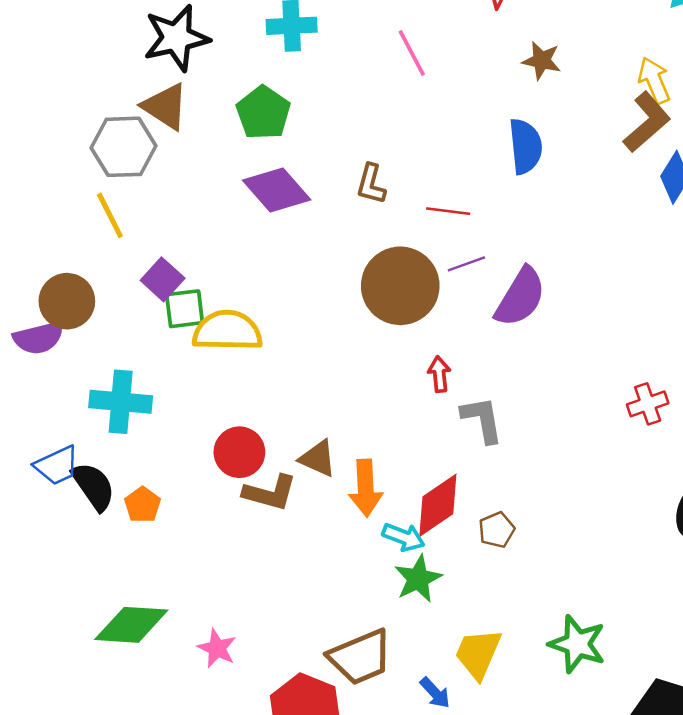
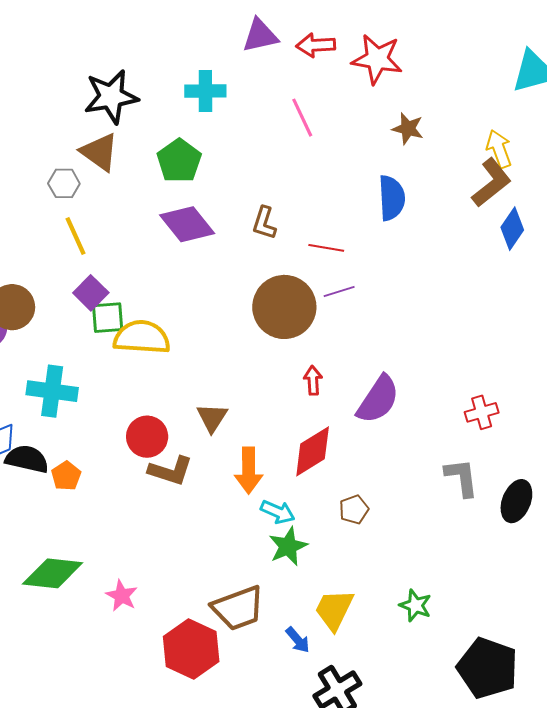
gray hexagon: (124, 147) -> (64, 183), size x0.6
yellow line: (110, 215) -> (75, 236), moved
purple semicircle: (520, 297) -> (378, 399), moved
gray L-shape: (482, 420) -> (462, 478), moved
brown triangle: (318, 458) -> (212, 418), moved, turned 36
black semicircle: (94, 486) -> (27, 459), turned -45
red diamond: (438, 505) -> (313, 451), moved
green star: (577, 644) -> (415, 605), size x0.7

